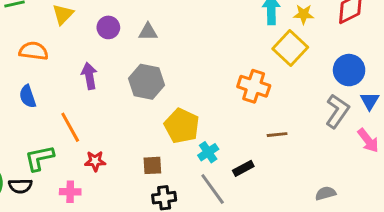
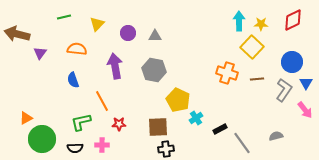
purple arrow: (89, 76) -> (115, 66), size x1.4
brown line: (277, 135) -> (257, 79), moved
brown square: (152, 165) -> (158, 127), size x1.5
black semicircle: (20, 186) -> (75, 148), moved
gray line: (213, 189) -> (242, 143), moved
gray semicircle: (326, 193) -> (276, 136), moved

